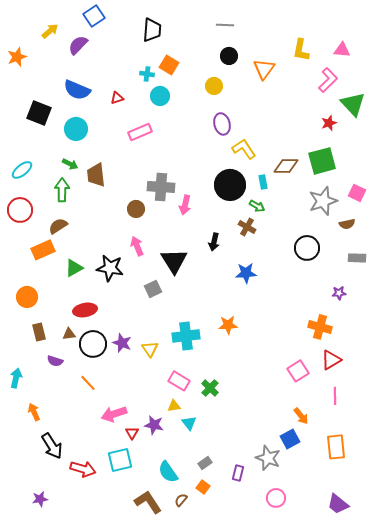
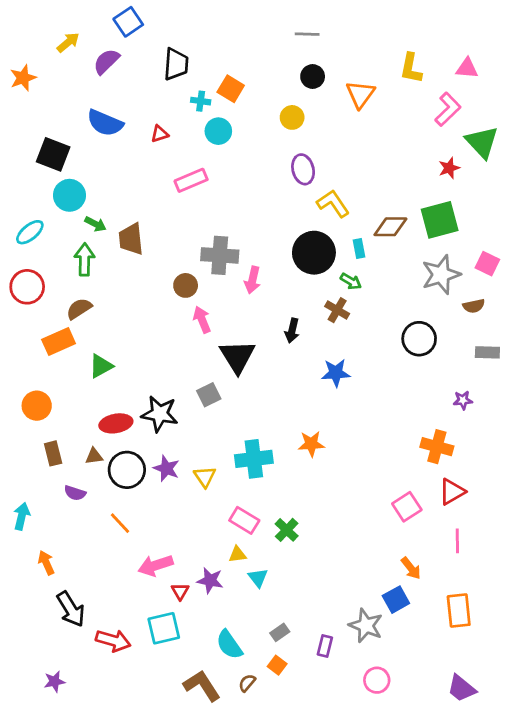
black trapezoid: (152, 30) -> (176, 64), moved
cyan circle: (76, 129) -> (69, 195), moved
pink arrow: (137, 246) -> (202, 320), moved
black star: (110, 268) -> (160, 414), moved

